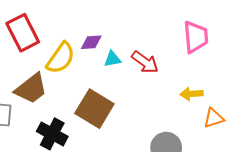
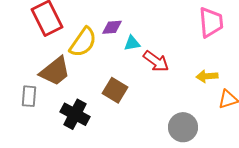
red arrow: (145, 62) -> (156, 61), moved
brown square: (94, 109) -> (115, 90), size x0.7

